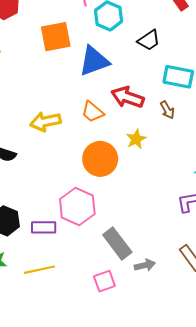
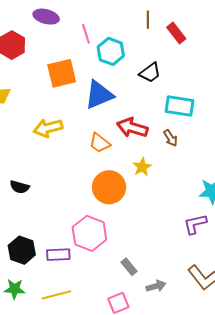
yellow arrow: (45, 122) -> (48, 128), moved
gray rectangle: (117, 243) -> (129, 267), size x0.6

